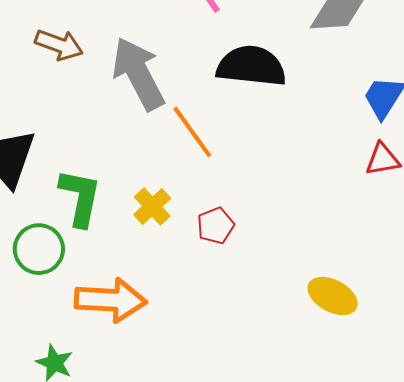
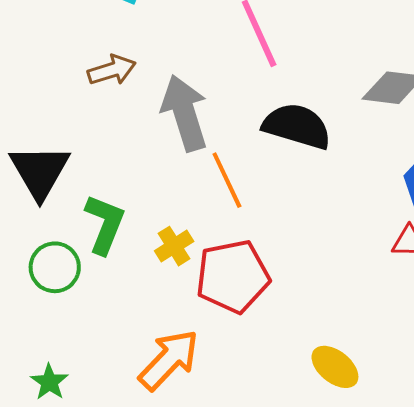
brown arrow: (59, 45) -> (112, 70), turned -48
red pentagon: (216, 226) -> (233, 276), size x2.0
orange arrow: (111, 300) -> (169, 360), moved, turned -60

